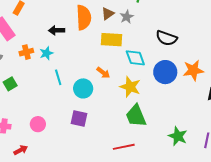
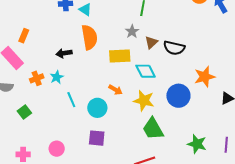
brown triangle: (108, 14) -> (151, 42), moved
blue circle: (165, 72) -> (178, 96), moved

